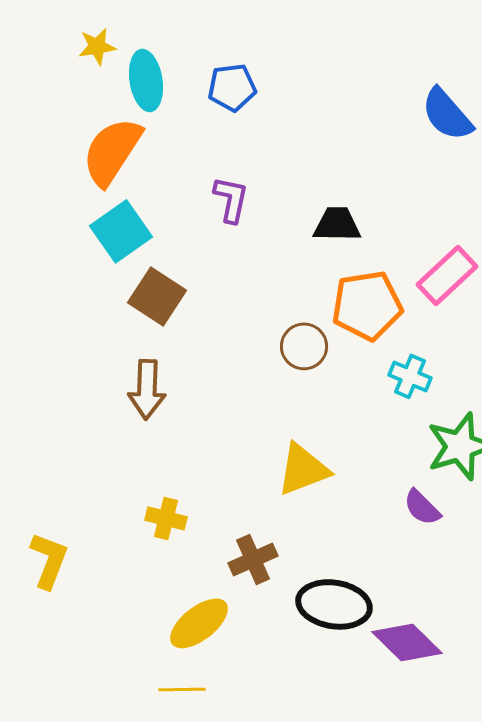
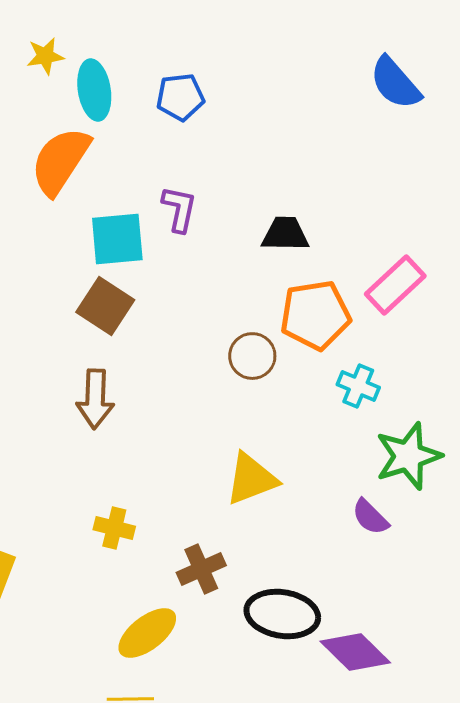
blue semicircle: (447, 114) -> (395, 83), moved
cyan square: (121, 231) -> (117, 239), moved, turned 30

